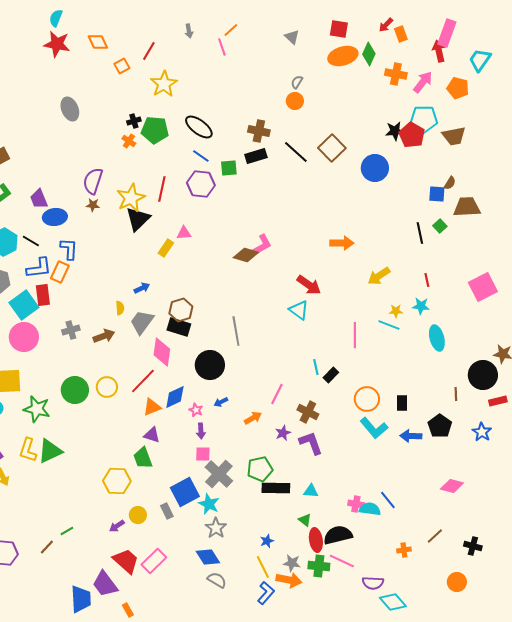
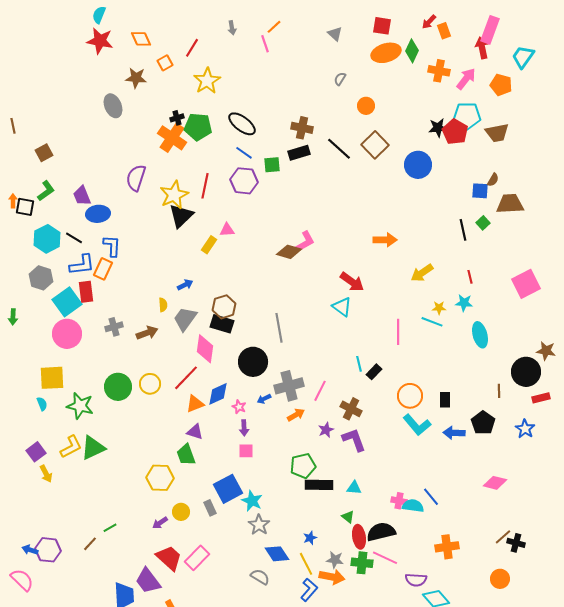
orange circle: (295, 101) -> (366, 106), moved
orange cross: (129, 141) -> (172, 138), size x2.0
brown star: (93, 205) -> (136, 78), moved, size x1.5
yellow L-shape: (28, 450) -> (71, 447), turned -135
gray cross: (219, 474) -> (289, 386), moved, turned 32
brown line: (435, 536) -> (503, 537), moved
orange cross: (404, 550) -> (447, 547), size x1.6
blue diamond: (208, 557) -> (277, 554), moved

